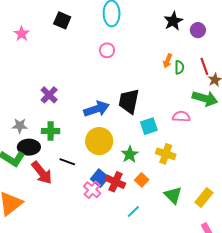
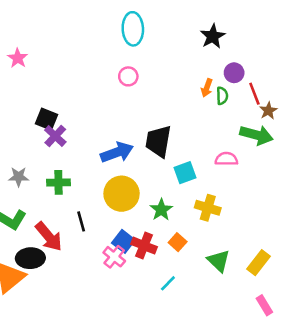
black square: (62, 20) -> (46, 119), moved
purple circle: (198, 30) -> (234, 73), moved
black ellipse: (29, 147) -> (30, 258), moved
black line: (67, 162) -> (81, 221), turned 56

